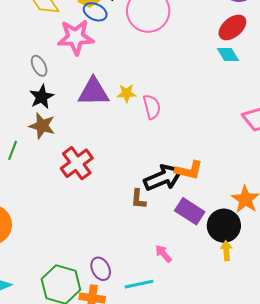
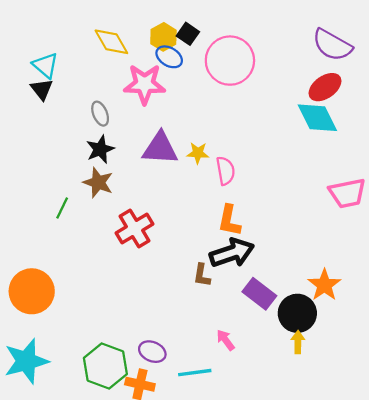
cyan diamond: (228, 55) -> (317, 118), size x1.6
orange L-shape: (189, 170) -> (229, 221), moved, turned 84
purple ellipse: (101, 269) -> (152, 352), turned -45

